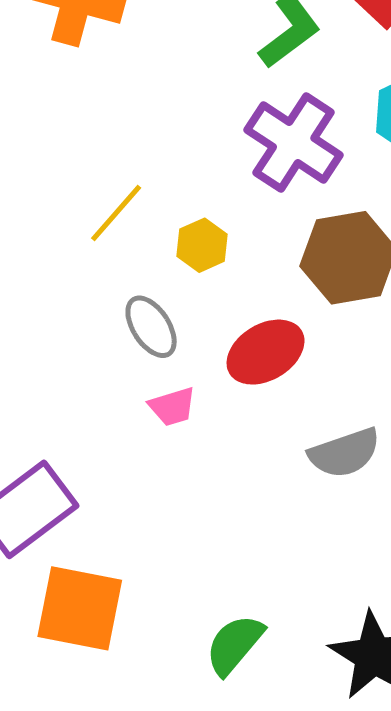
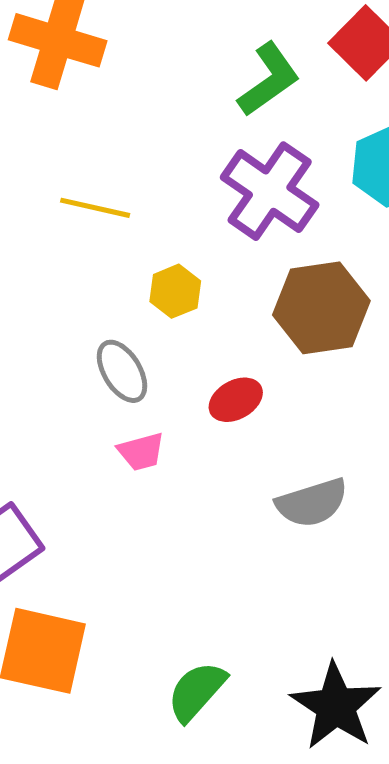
yellow line: (116, 213) -> (95, 208), moved, turned 60
red ellipse: (266, 352) -> (236, 400), size x0.7

